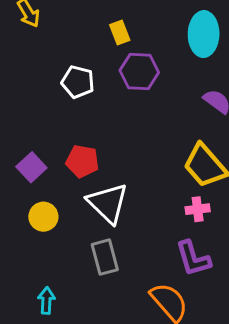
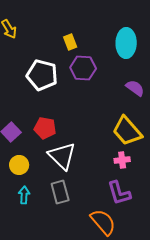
white pentagon: (78, 82) -> (42, 75), size x1.4
cyan arrow: (46, 300) -> (24, 195), moved

